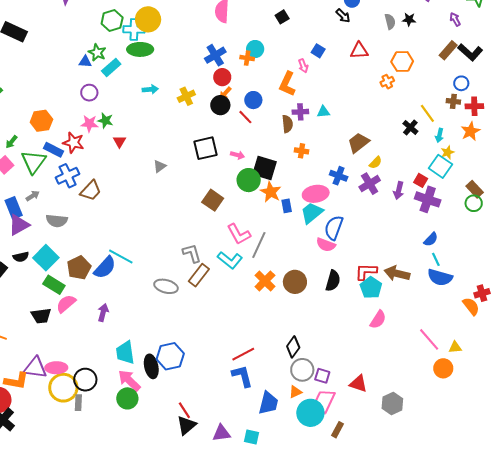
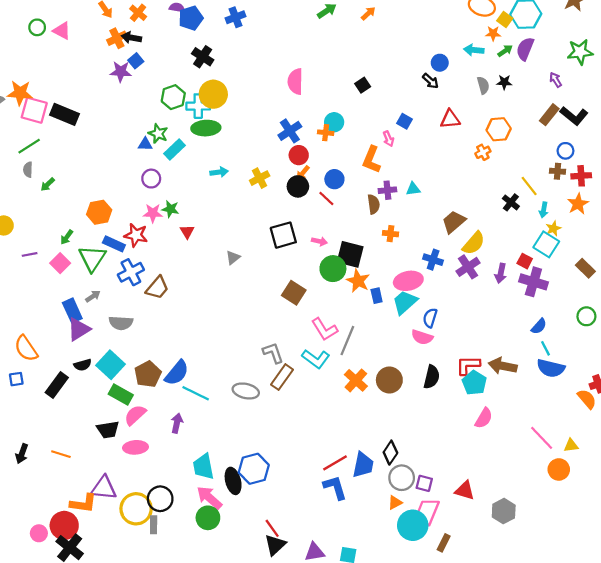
yellow semicircle: (376, 163) -> (474, 243), size x1.6
green circle: (474, 203) -> (586, 316), moved
blue semicircle: (334, 228) -> (430, 318), size x0.7
cyan line: (121, 256) -> (196, 393), moved
pink ellipse: (56, 368) -> (135, 447), moved
blue trapezoid: (268, 403) -> (363, 465), moved

